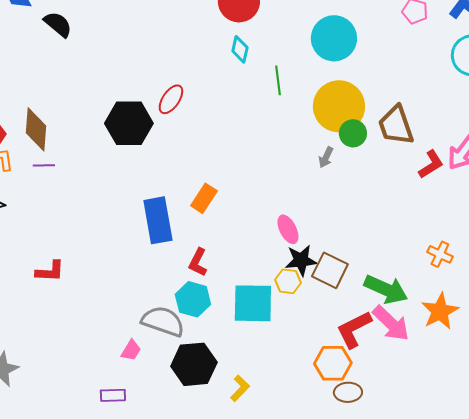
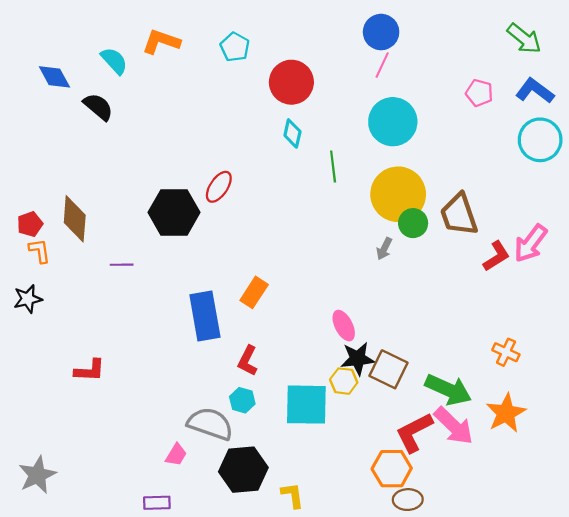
purple line: (44, 165) -> (122, 265), moved
cyan hexagon: (193, 299) -> (242, 400), size x0.7
yellow L-shape: (240, 388) -> (292, 495), turned -52

